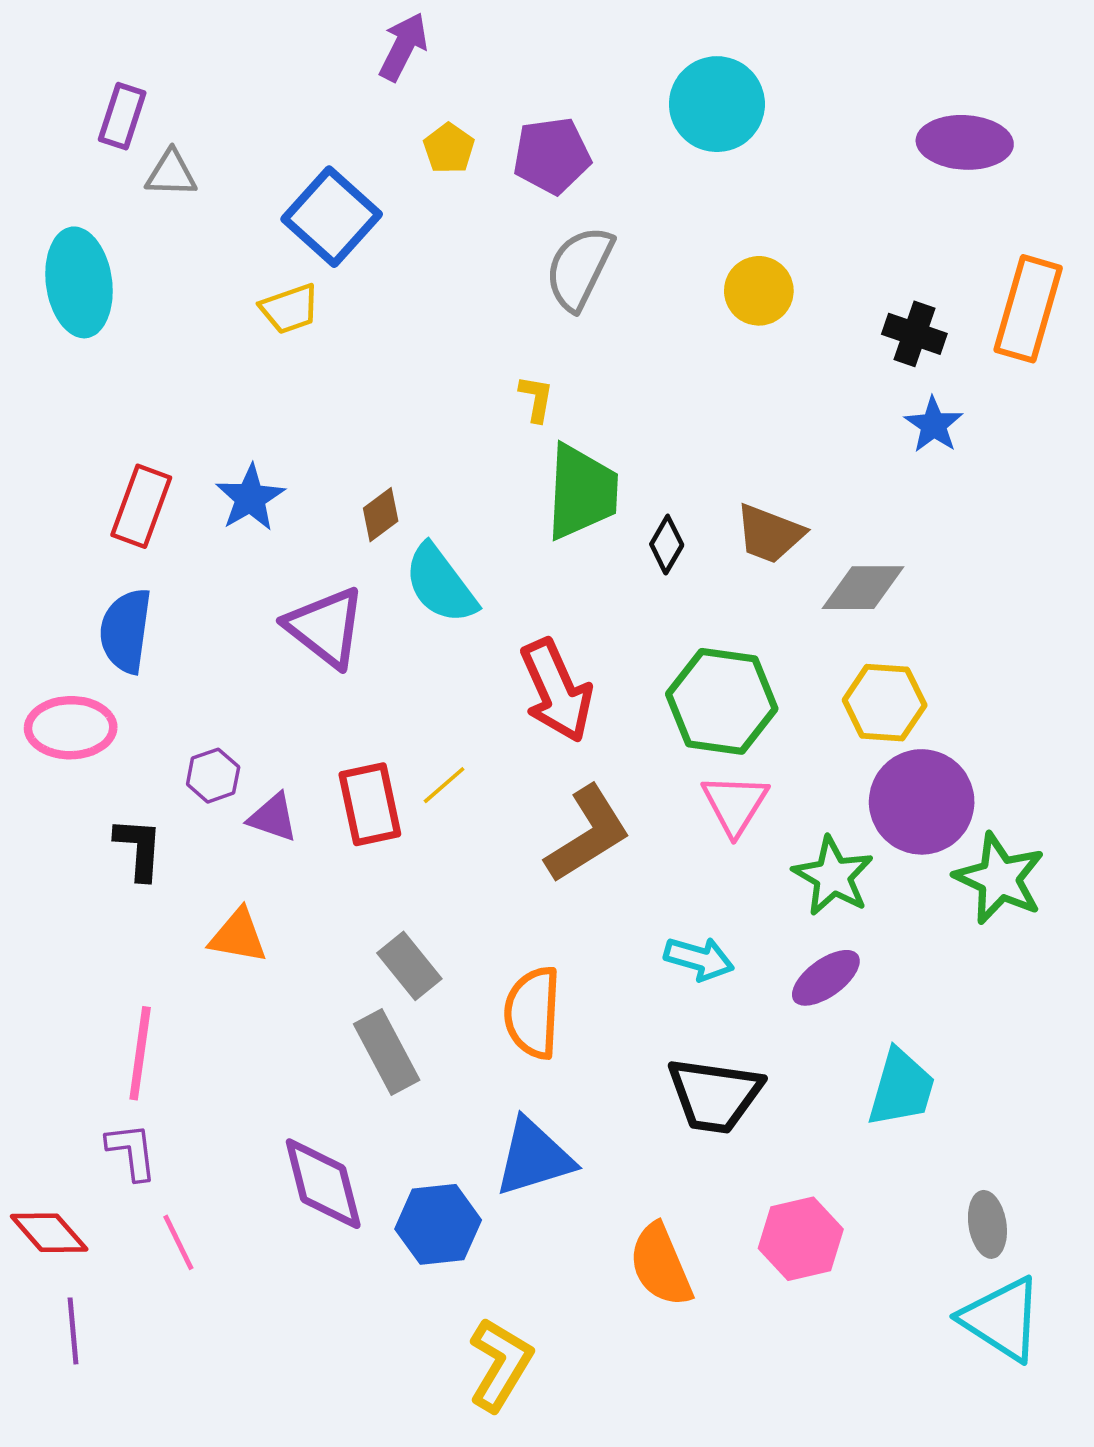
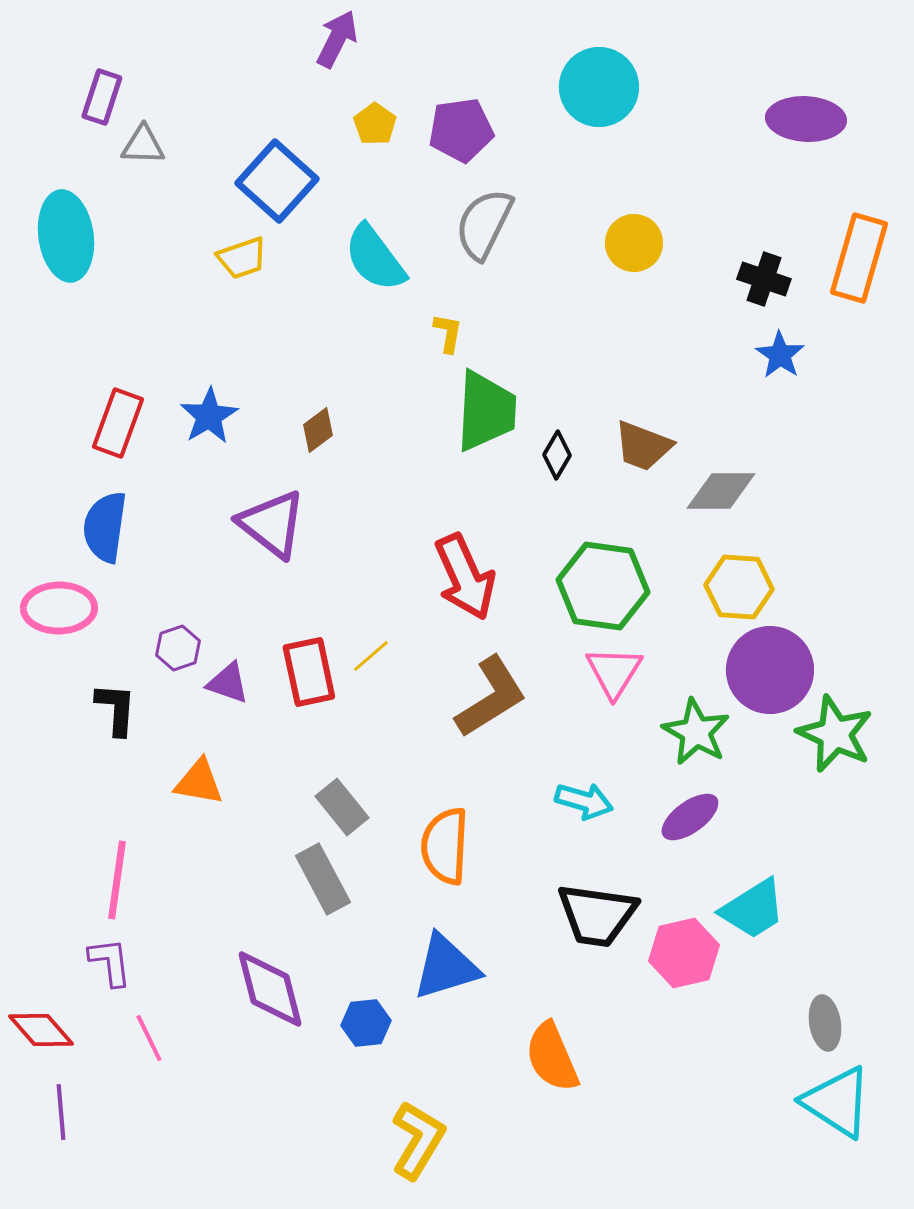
cyan semicircle: (440, 584) -> (375, 258), moved
cyan trapezoid: (901, 1088) -> (753, 909), turned 42
blue hexagon: (438, 1224) -> (366, 1023), size x0.7
pink hexagon: (801, 1239) -> (684, 953), moved

